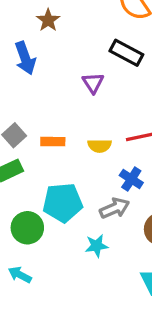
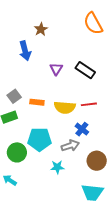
black rectangle: (126, 53) -> (85, 70), moved
purple triangle: (93, 83) -> (56, 69), moved
yellow semicircle: (100, 146) -> (65, 107), size x1.5

